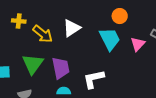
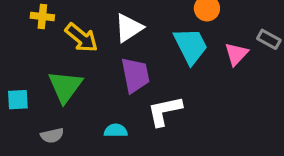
purple trapezoid: (61, 68) -> (135, 75), moved

